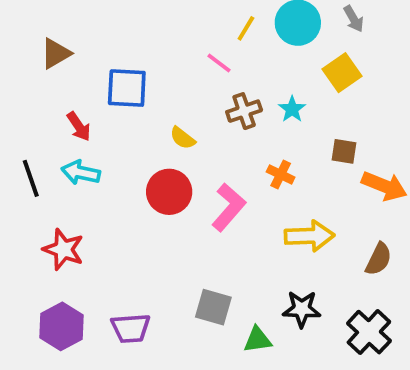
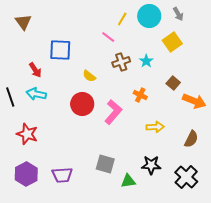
brown triangle: (56, 53) -> (23, 22), moved, turned -36
brown square: (344, 151) -> (173, 83), turned 32
yellow arrow: (309, 236) -> (155, 127), size x0.7

